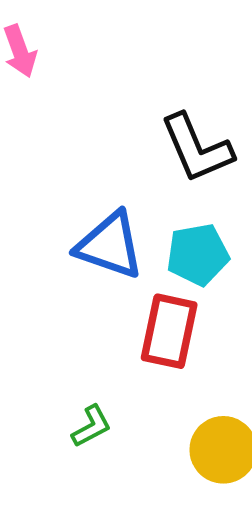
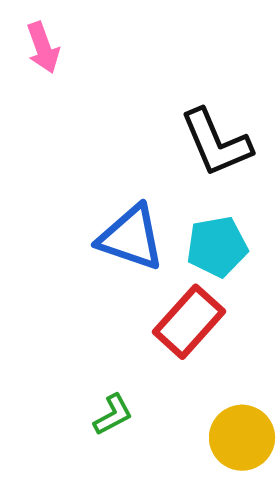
red rectangle: (169, 331) -> (189, 322), turned 30

